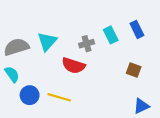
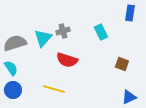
blue rectangle: (137, 29) -> (130, 13), moved, turned 35
gray cross: (87, 44) -> (63, 31), moved
blue circle: (30, 95) -> (13, 90), moved

